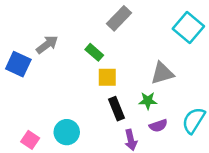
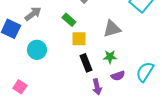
gray triangle: (162, 73) -> (112, 29), moved
cyan circle: (67, 132) -> (37, 50), moved

